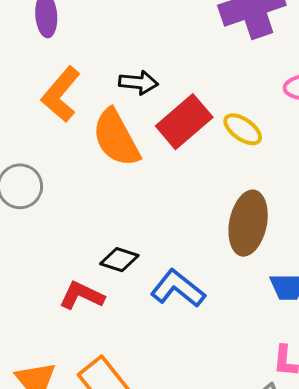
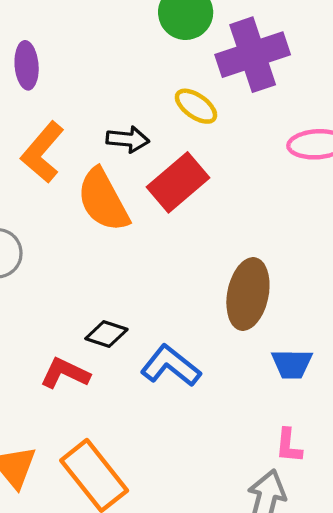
yellow ellipse: (243, 129) -> (196, 106), moved

